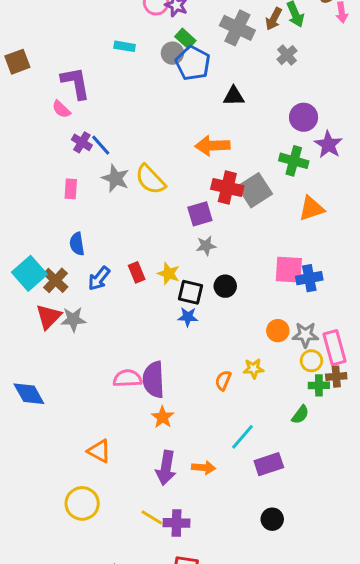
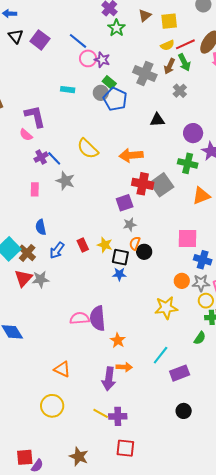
black triangle: (234, 96) -> (157, 120), moved
purple cross: (82, 142) -> (41, 157), turned 32
yellow semicircle: (150, 179) -> (88, 149), moved
blue cross: (309, 278) -> (203, 260), moved, turned 30
yellow star: (254, 369) -> (166, 308), size x1.6
orange semicircle: (223, 380) -> (135, 243), moved
orange star: (163, 417) -> (118, 340), moved
orange arrow: (204, 468) -> (124, 367), moved

